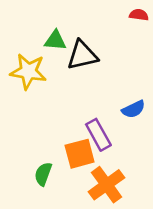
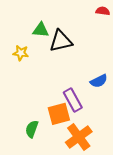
yellow star: (28, 71) -> (21, 53), size x0.6

